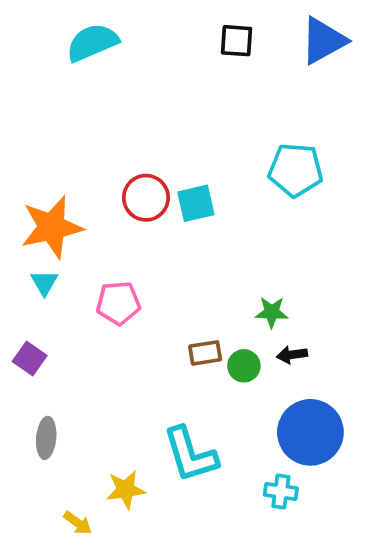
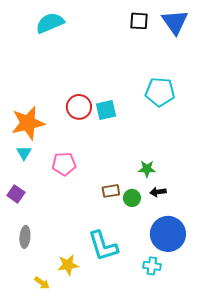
black square: (237, 41) -> (139, 21), moved
blue triangle: (323, 41) -> (175, 22), turned -36

